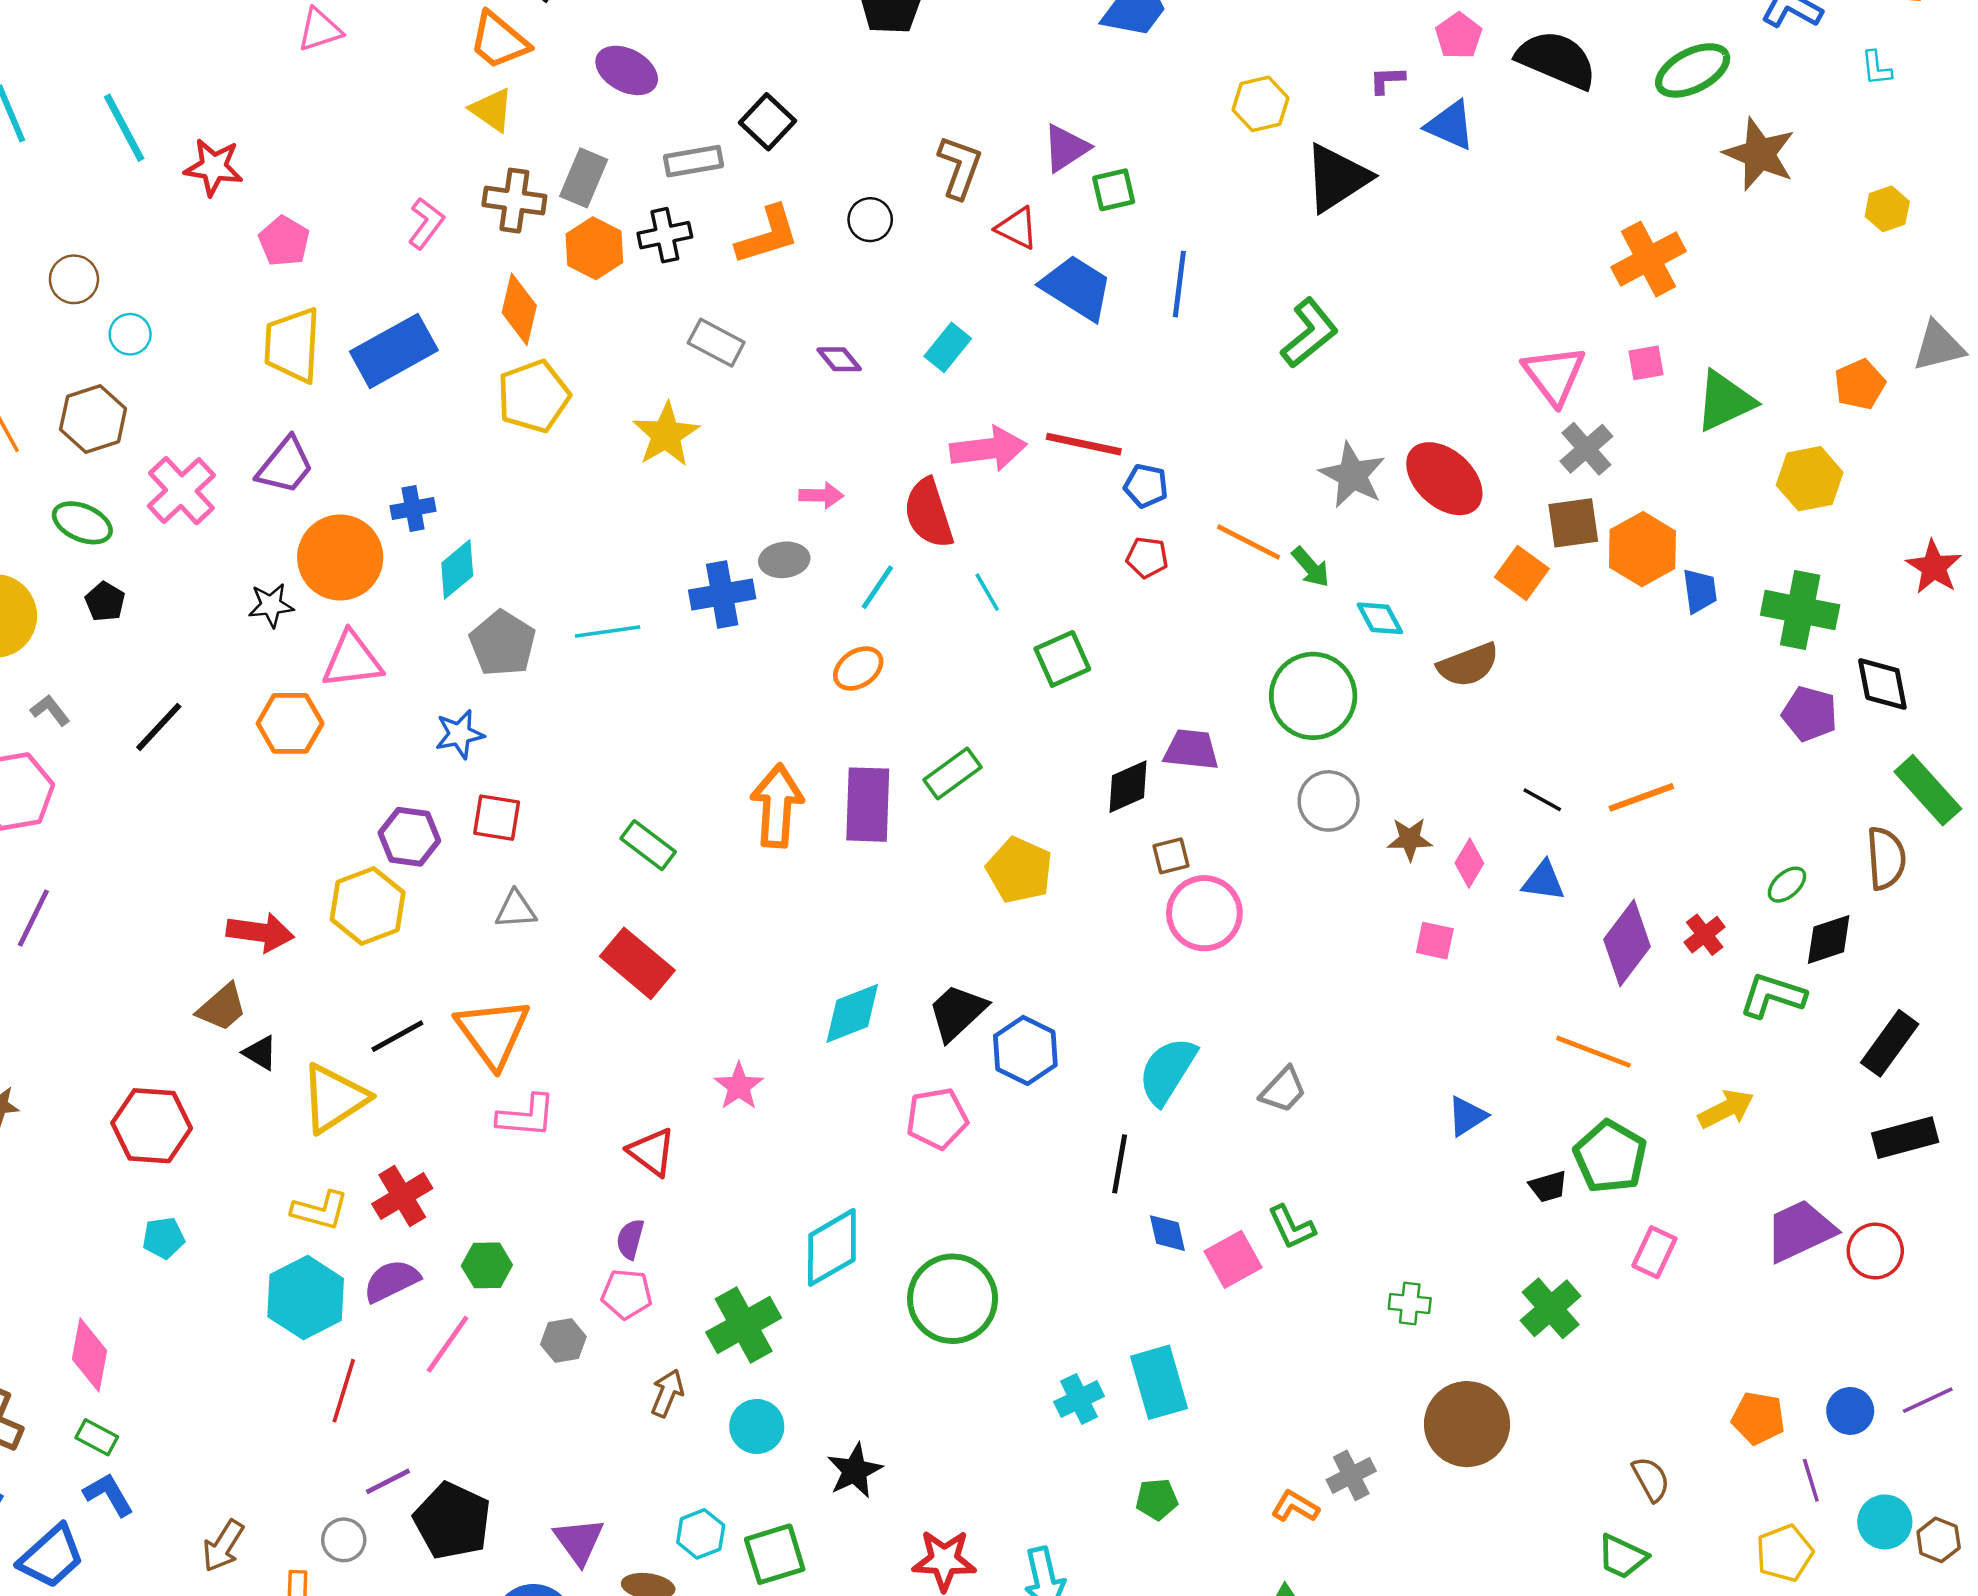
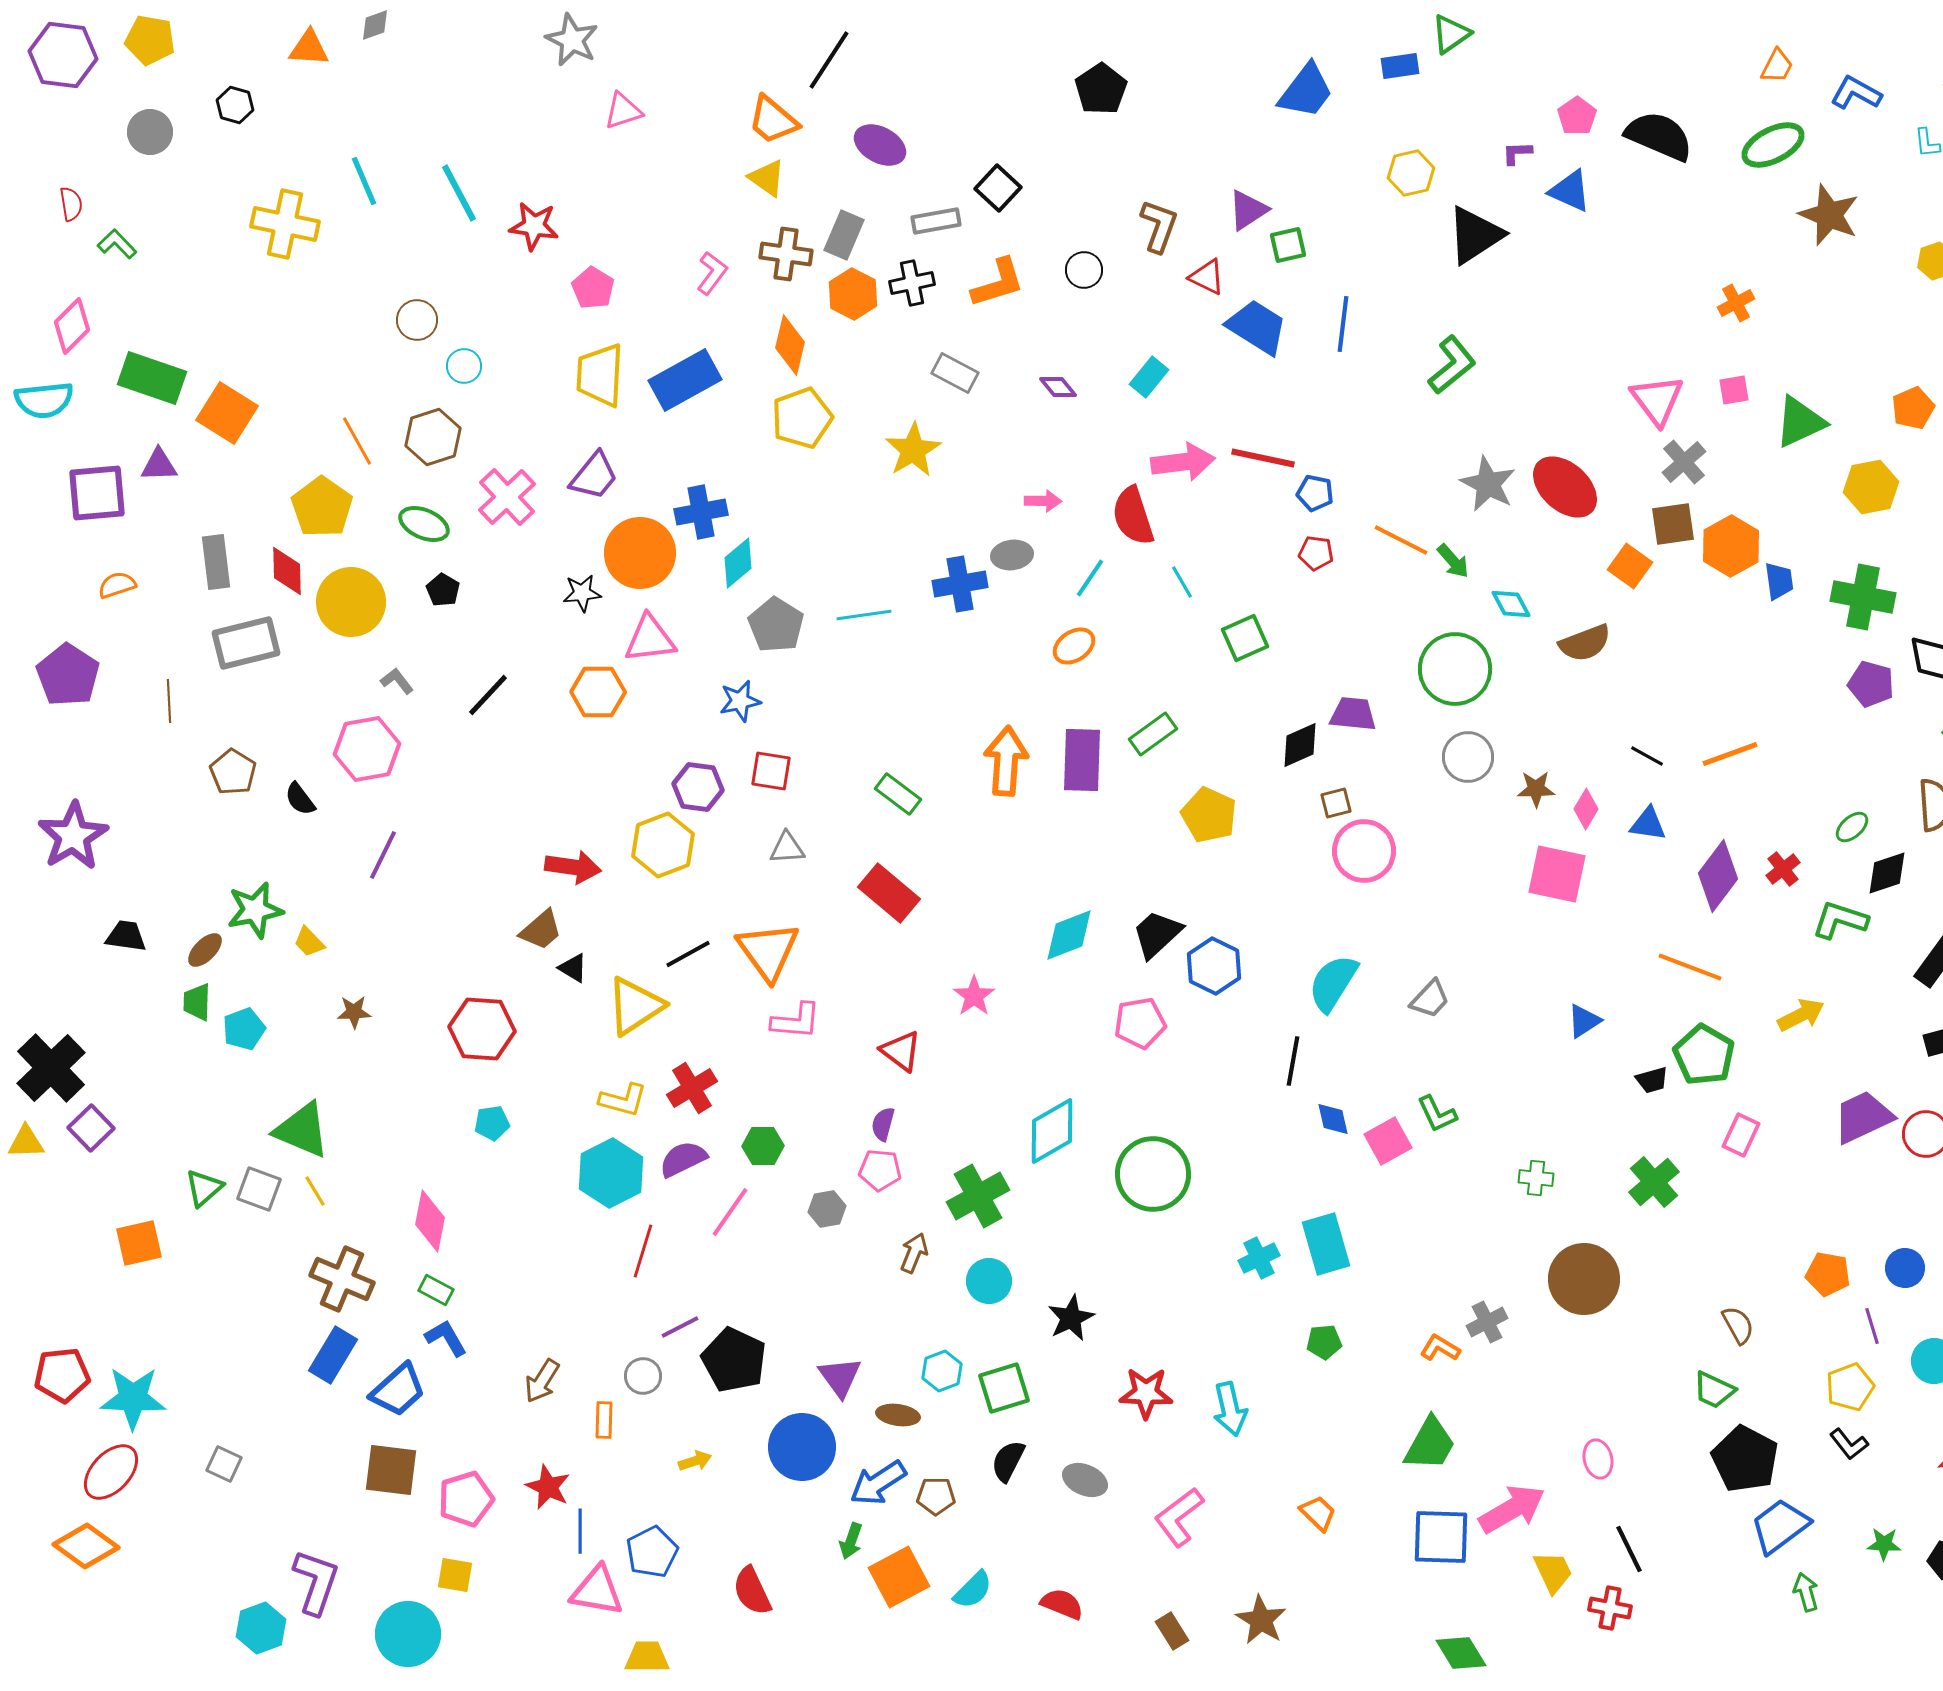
orange cross: (1648, 259) -> (1736, 303), size x0.6
blue cross: (413, 509) -> (701, 512), size x1.4
pink square: (1435, 941) -> (1557, 874), size x1.8

